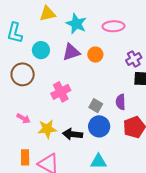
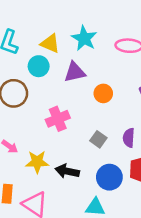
yellow triangle: (48, 14) -> (50, 43), moved, turned 30
orange circle: (95, 55) -> (103, 93), moved
blue circle: (99, 126) -> (109, 177), moved

